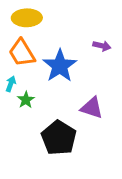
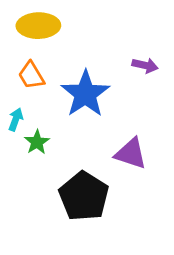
orange trapezoid: (22, 53) -> (31, 75), size x0.7

